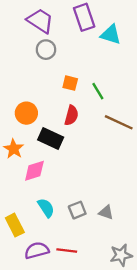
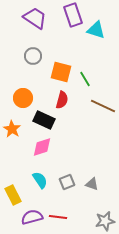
gray circle: (46, 50) -> (33, 56), moved
orange square: (70, 83) -> (61, 72), size x1.5
pink diamond: (34, 171) -> (42, 147), moved

